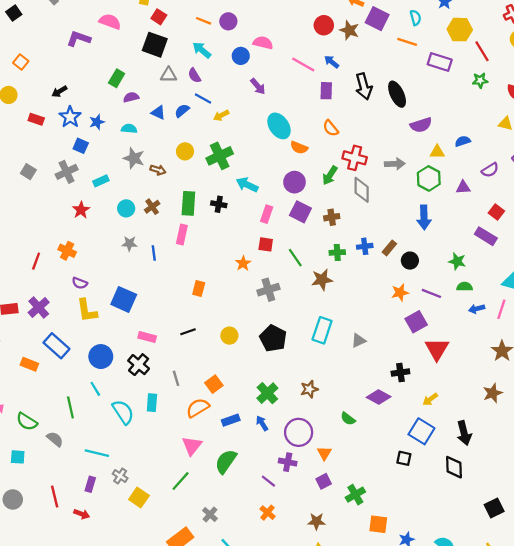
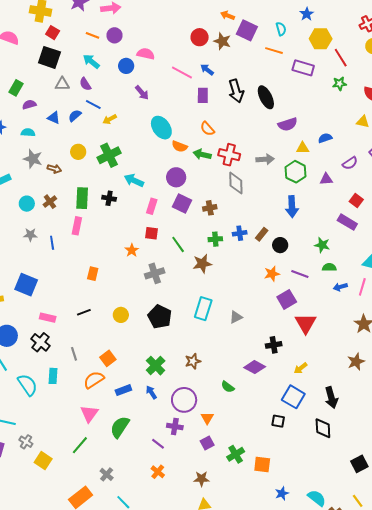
green arrow: (330, 175) -> (202, 154), moved, turned 72
orange square: (378, 524) -> (262, 464), moved

